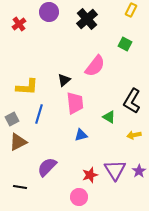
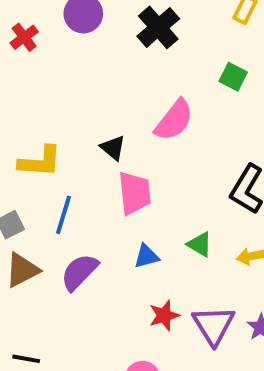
black triangle: (64, 80) -> (113, 148), turned -40
green triangle: (109, 117) -> (200, 244), moved
purple semicircle: (47, 167) -> (79, 272), moved
red star: (90, 175) -> (164, 315), moved

